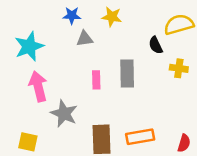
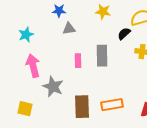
yellow star: (112, 17) -> (103, 12), moved
black semicircle: (156, 45) -> (124, 34), turned 72
cyan star: (29, 46) -> (26, 35), size x0.7

